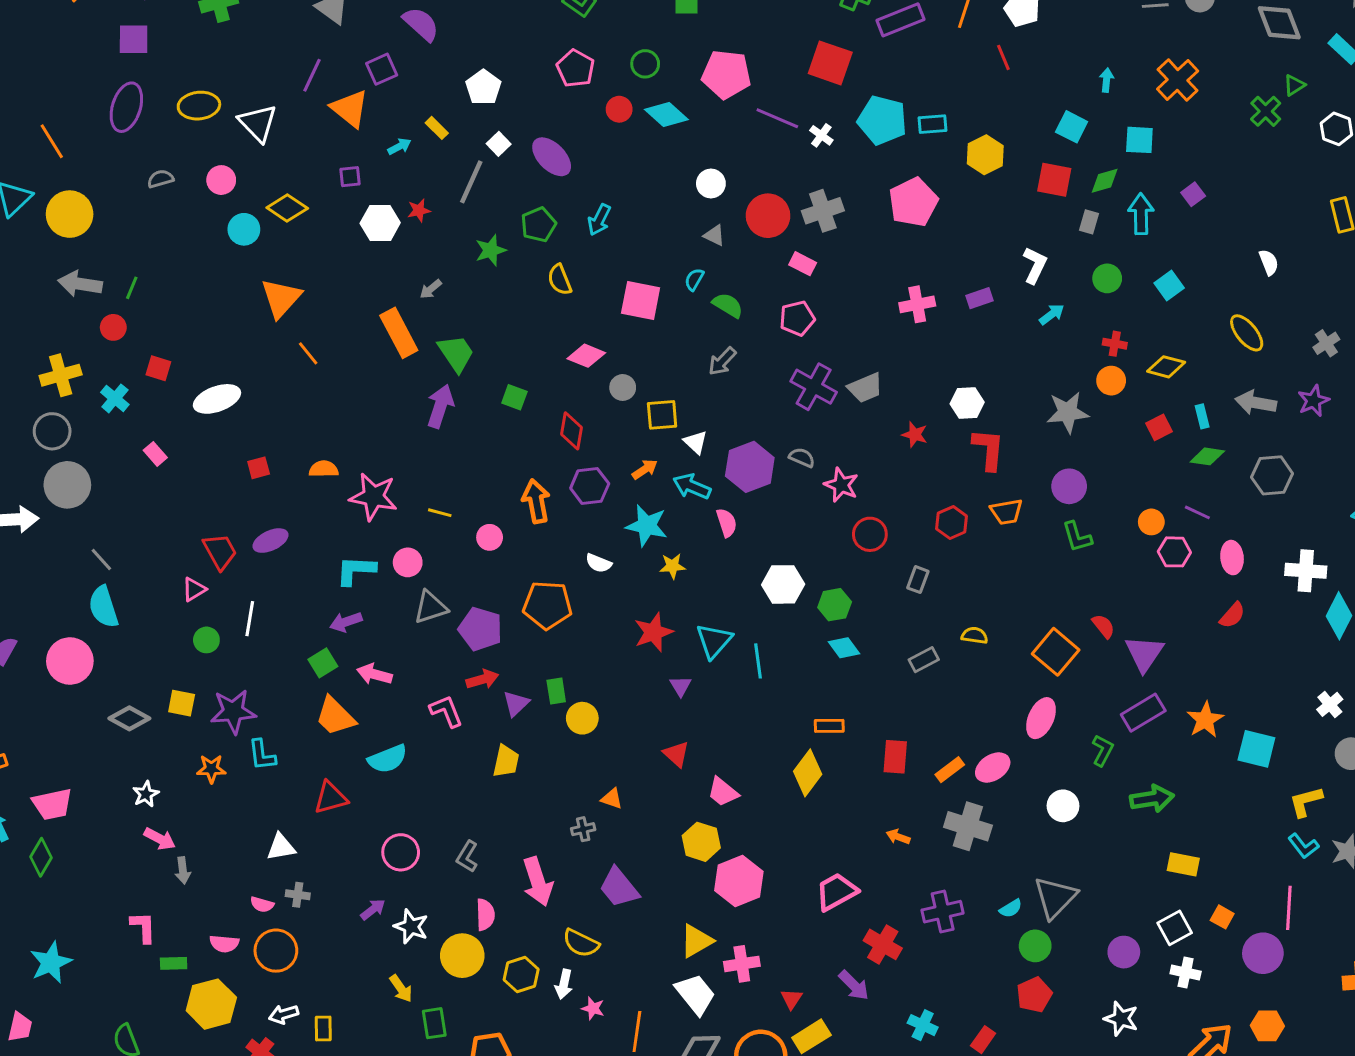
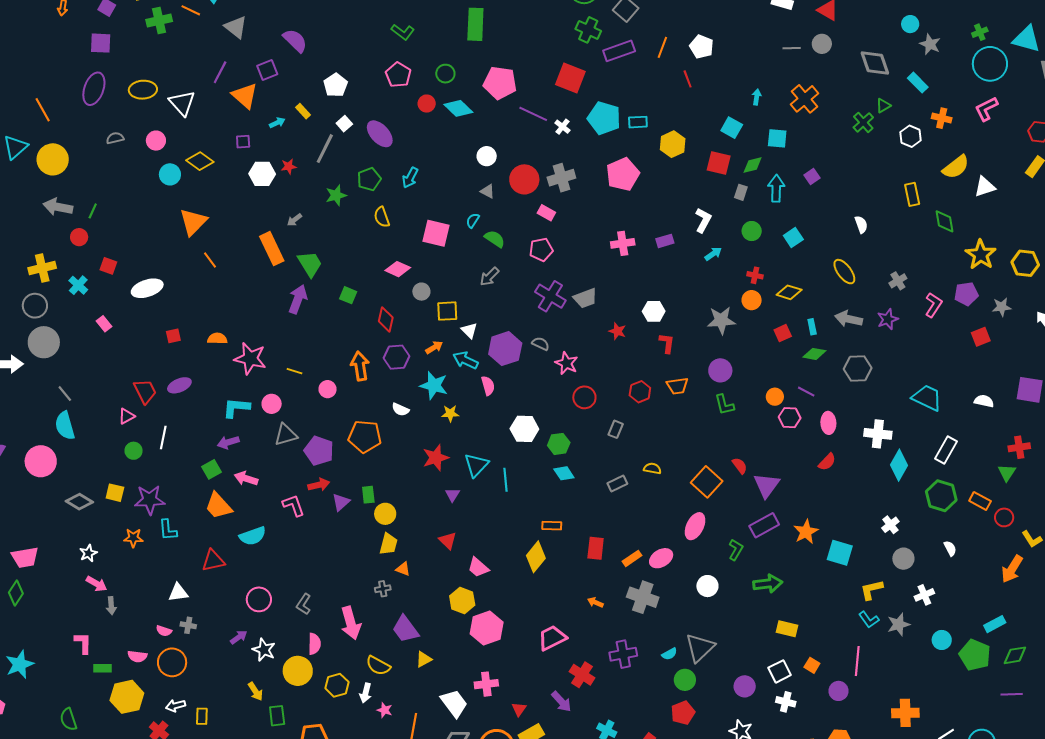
red L-shape: (988, 449) -> (667, 343), size x0.7
yellow trapezoid: (506, 761) -> (388, 544), moved
yellow triangle: (696, 941) -> (424, 659), moved, size x0.7
purple circle: (1263, 953) -> (839, 691), size x0.7

